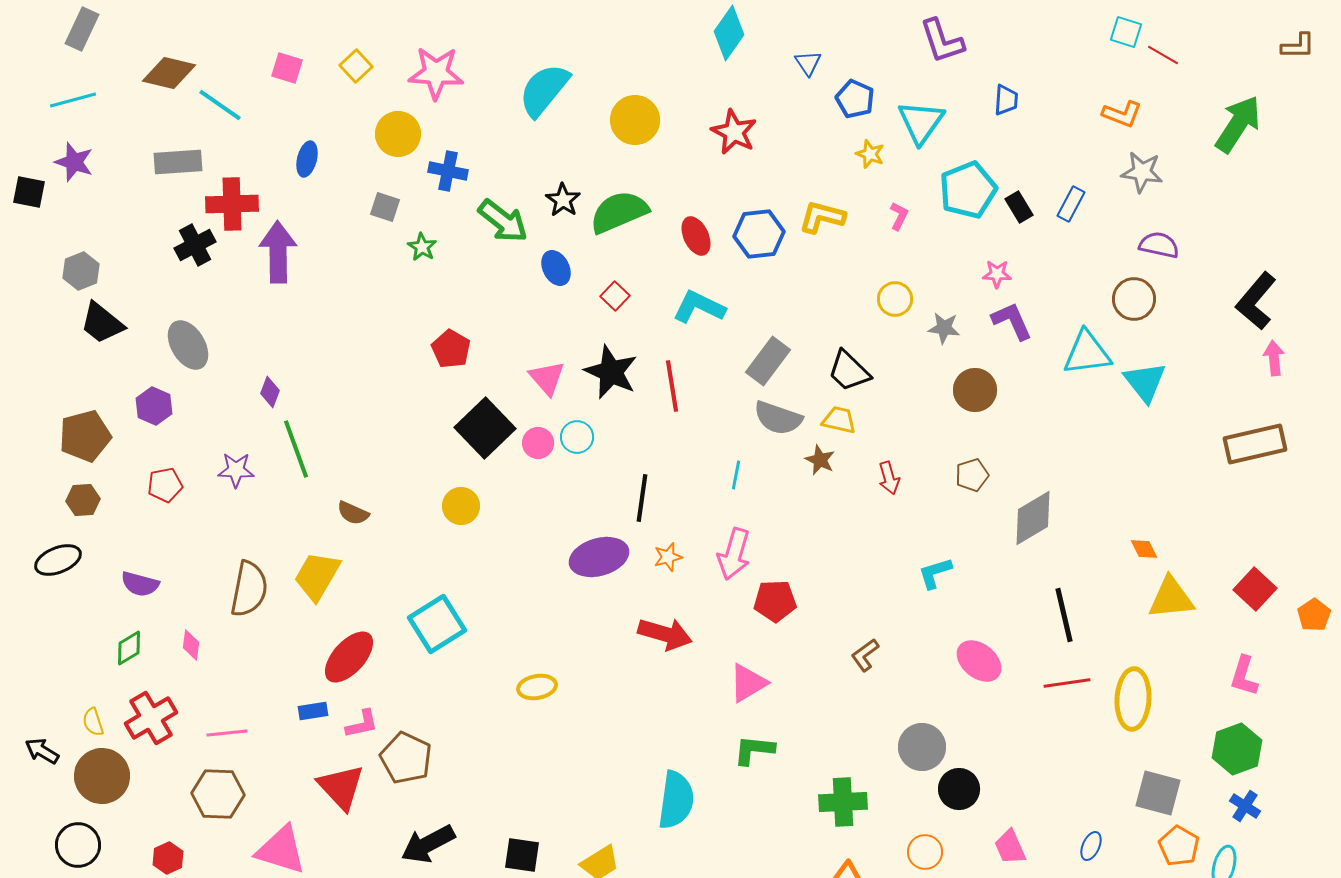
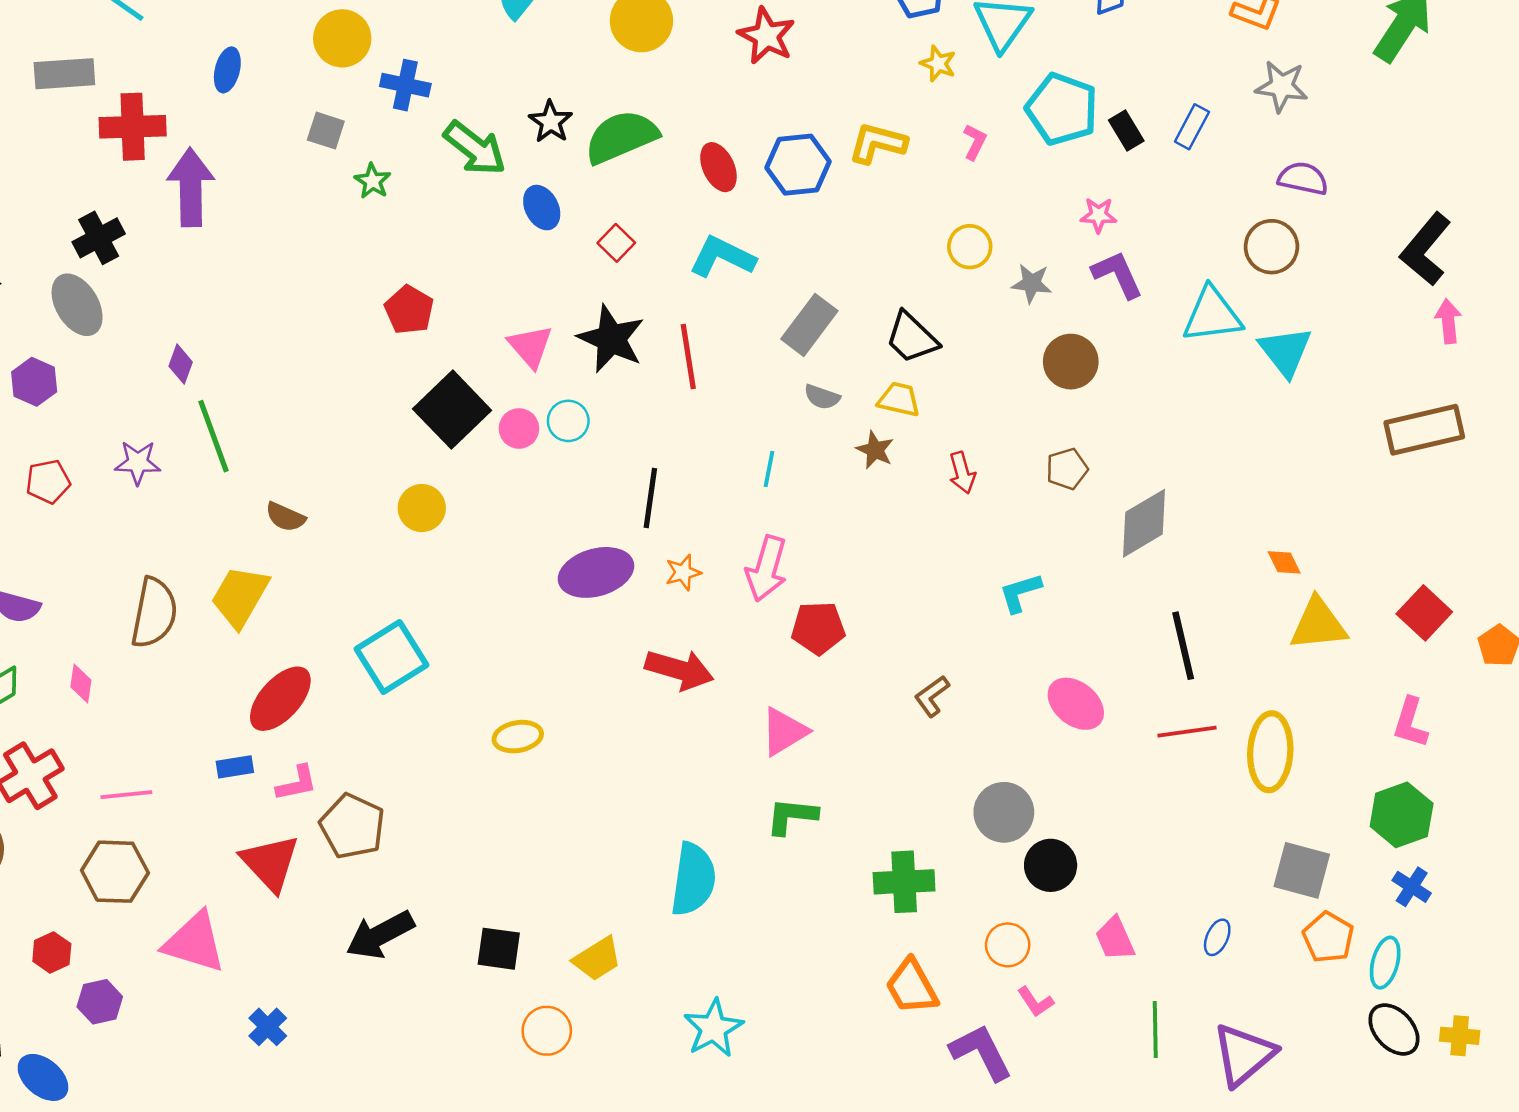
cyan pentagon: (968, 190) -> (1062, 109), turned -30
black cross: (195, 245) -> (99, 238), moved
gray semicircle: (778, 418) -> (822, 397), size x0.6

